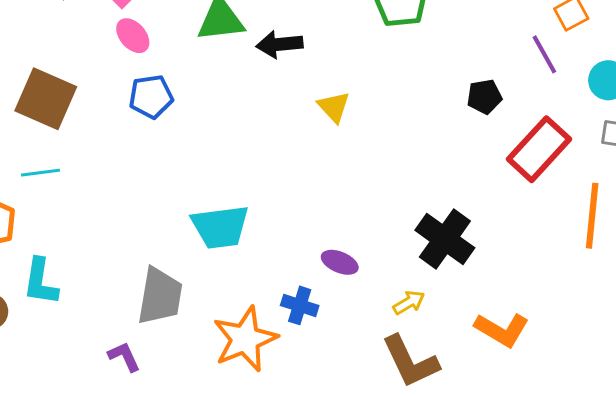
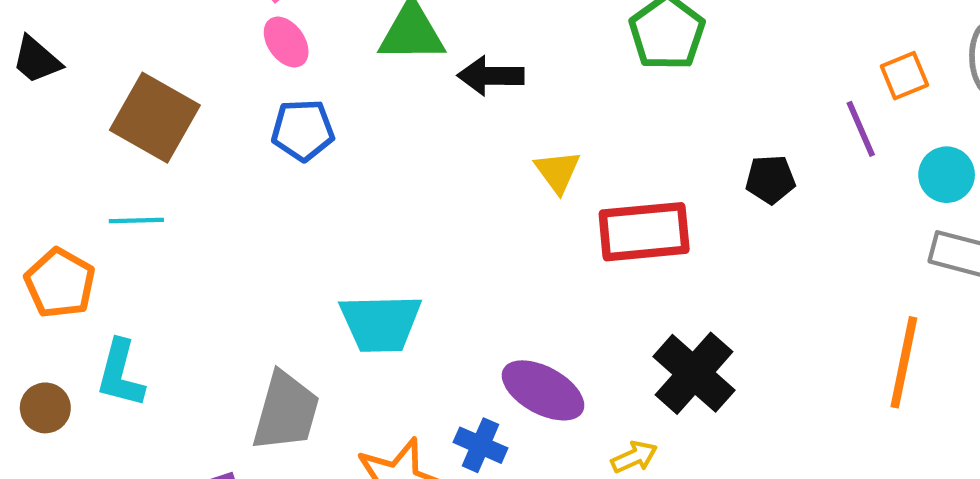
red rectangle: (539, 149) -> (644, 232), moved, turned 36
purple ellipse: (340, 262) -> (543, 390), size x1.6

